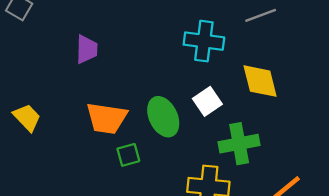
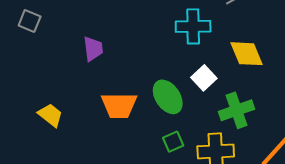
green square: (128, 155) -> (173, 142), moved

